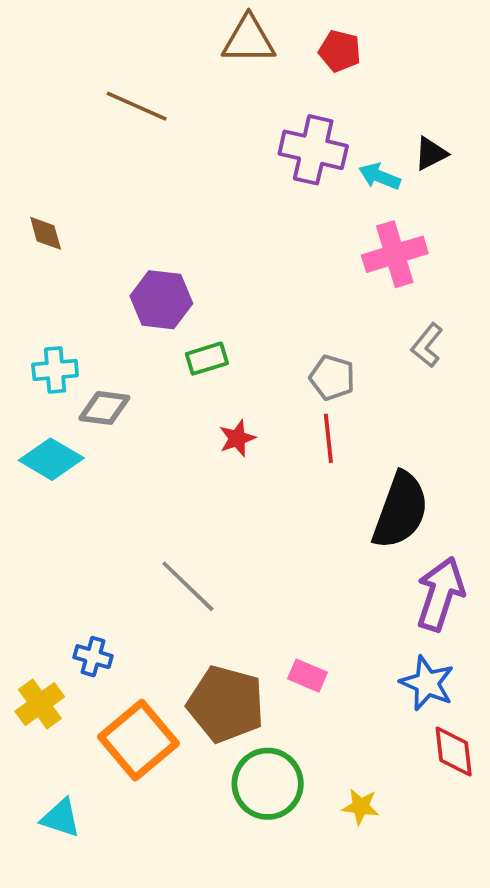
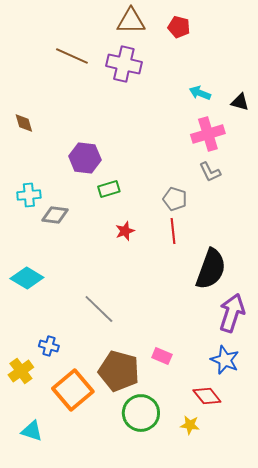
purple cross: (313, 150) -> (124, 64), moved
black triangle: (431, 154) -> (240, 102), moved, turned 42
gray L-shape: (427, 345) -> (210, 172), moved, turned -65
cyan diamond: (51, 459) -> (27, 278), moved
red diamond: (454, 751) -> (207, 396), moved, turned -32

